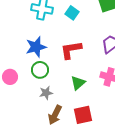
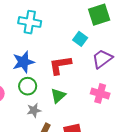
cyan square: (72, 13) -> (80, 39), moved
green triangle: (78, 83) -> (58, 96), moved

